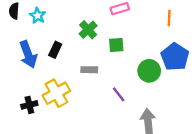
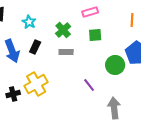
cyan star: (38, 16) -> (29, 22), moved
green square: (116, 45) -> (95, 35), moved
gray rectangle: (89, 70) -> (66, 52), moved

